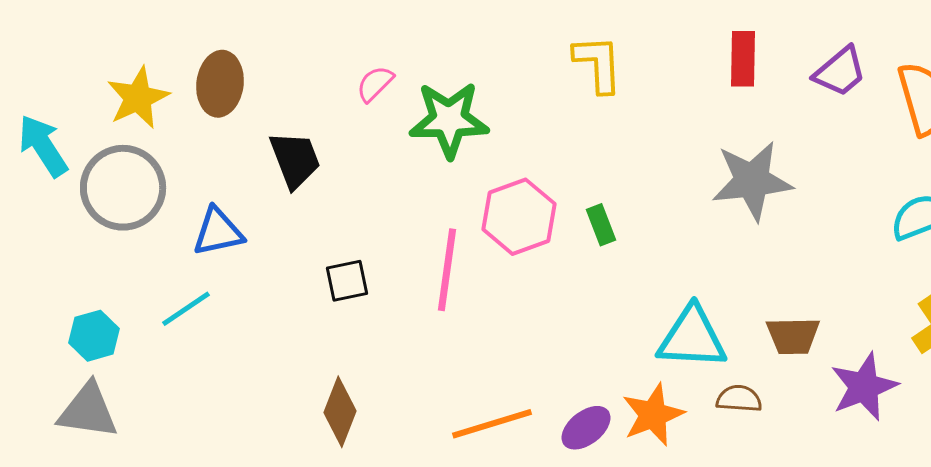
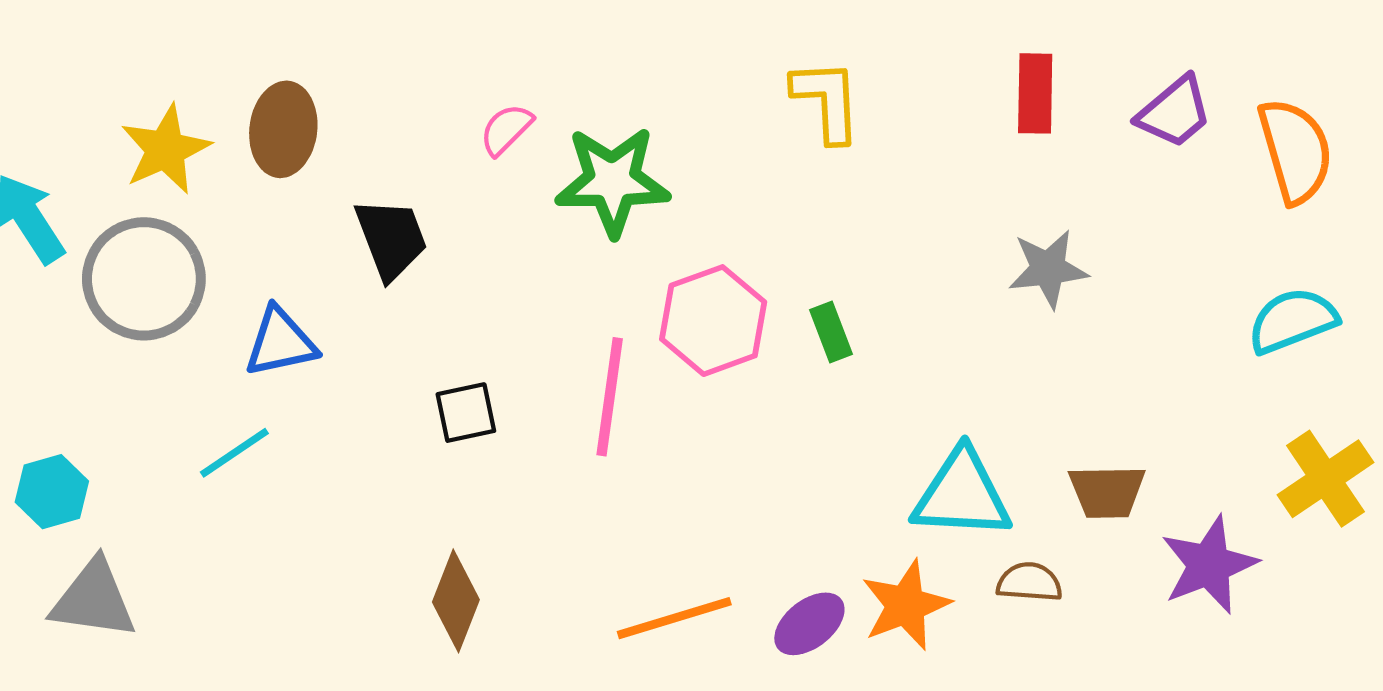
gray star: (752, 181) -> (1048, 269), size x0.7
cyan hexagon: (94, 336) -> (52, 492), moved

